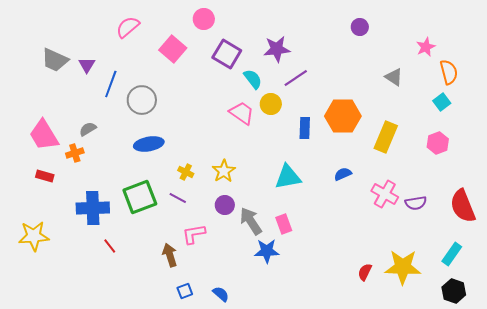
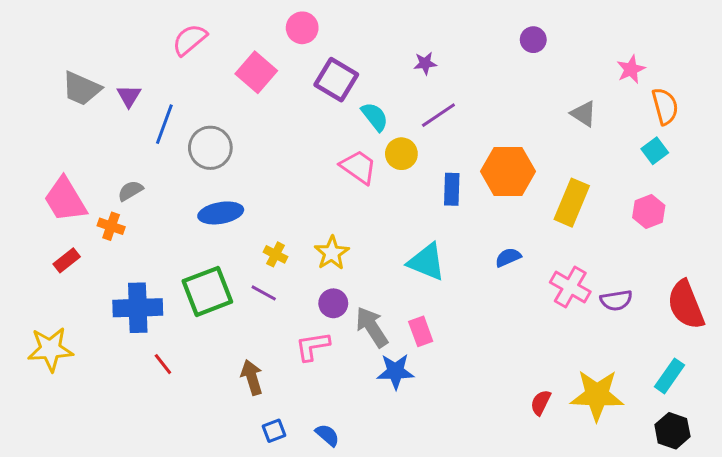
purple star: (277, 49) -> (425, 63), moved, size x0.6
orange cross: (75, 153) -> (111, 226), turned 36
red rectangle: (45, 176) -> (67, 260), turned -54
cyan triangle: (288, 177) -> (427, 262), turned 32
pink L-shape: (194, 234) -> (313, 346), moved

